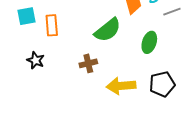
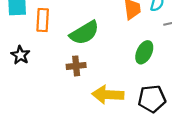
green semicircle: (108, 30) -> (84, 33), moved

